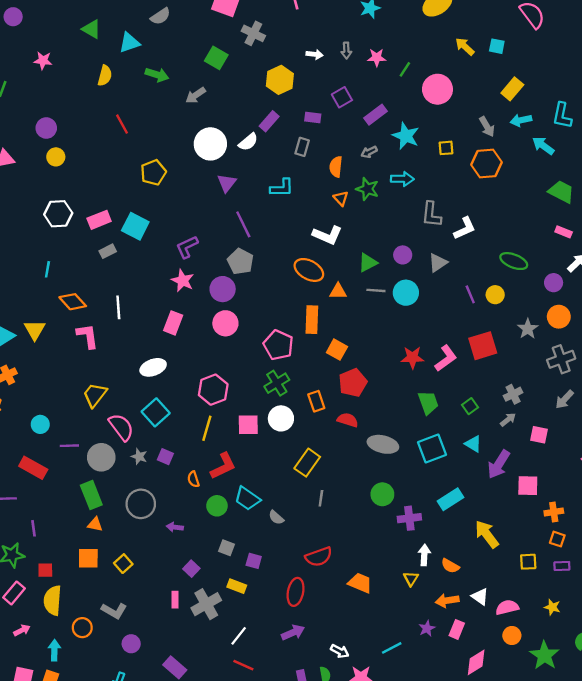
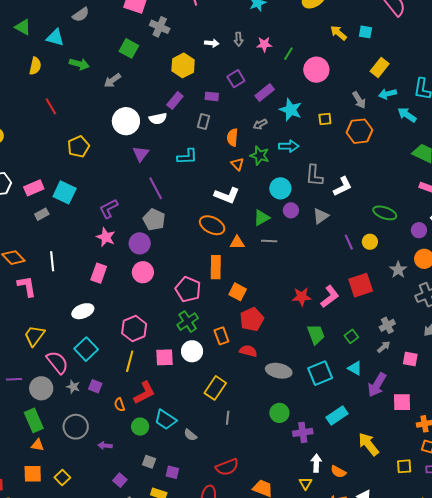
cyan triangle: (129, 43) -> (55, 38), turned 36
white semicircle: (248, 142) -> (158, 119), turned 30
cyan circle: (406, 293) -> (280, 188), moved

